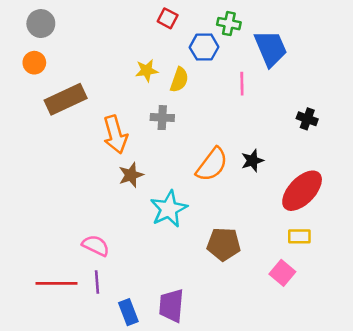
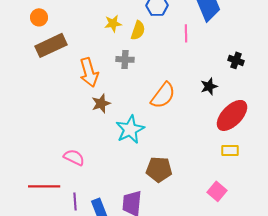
orange circle: (34, 63) -> (39, 17), moved
black star: (252, 161) -> (209, 86), moved
brown pentagon: (224, 244) -> (159, 169), moved
pink square: (282, 273) -> (217, 191), moved
purple line: (97, 282) -> (75, 201), moved

